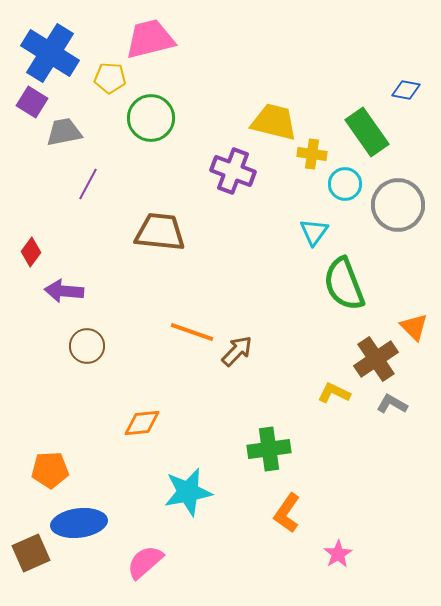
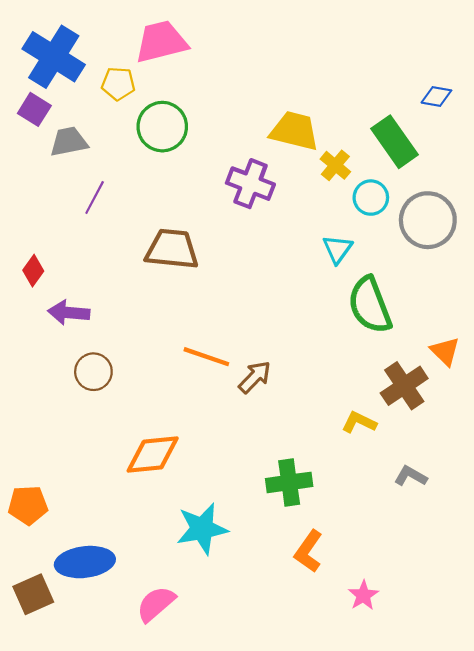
yellow cross: (312, 154) -> (335, 165), turned 32
gray L-shape: (392, 404) -> (411, 476), moved
orange diamond: (142, 423) -> (153, 455), size x1.4
orange pentagon: (50, 470) -> (28, 505), moved

